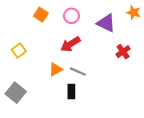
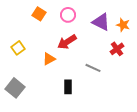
orange star: (134, 13) -> (123, 25), moved
orange triangle: (56, 69) -> (49, 59), moved
gray line: (78, 72) -> (93, 68), moved

